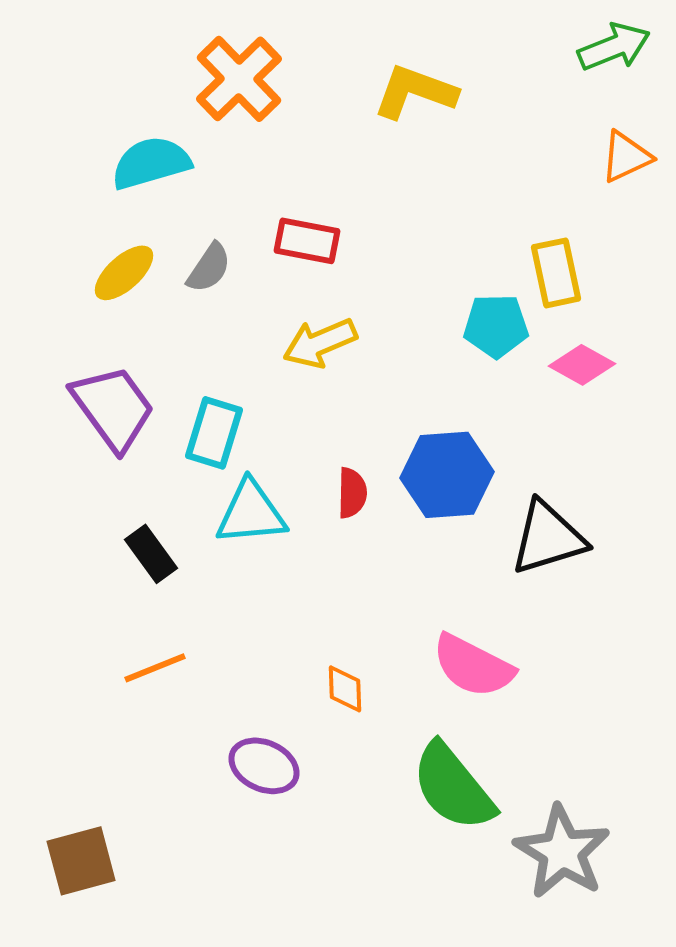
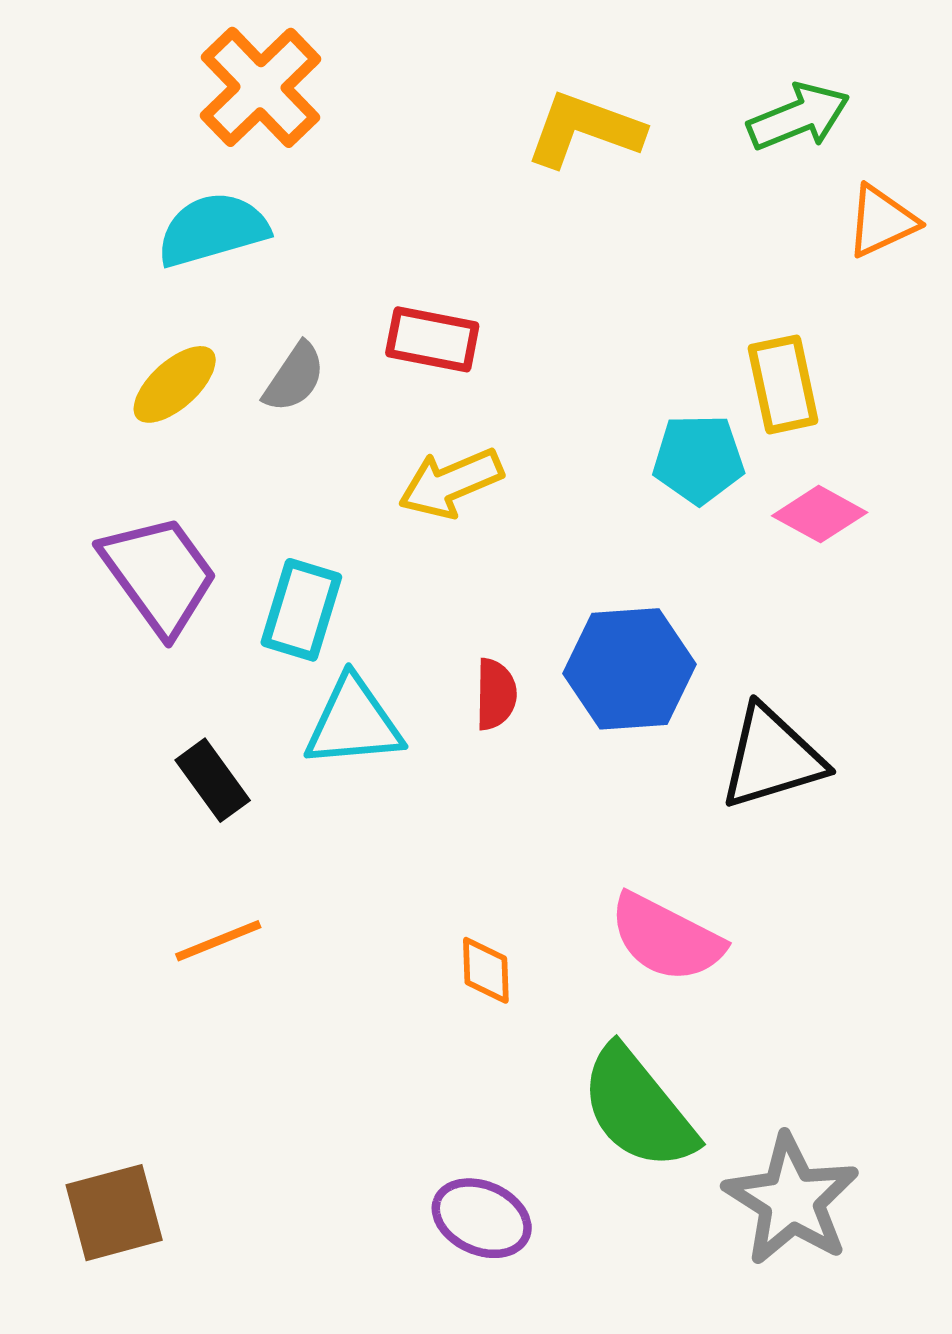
green arrow: (614, 47) -> (799, 117), moved
orange cross: (239, 79) -> (261, 87), moved
purple ellipse: (264, 766) -> (482, 1218), moved

